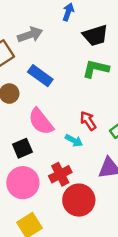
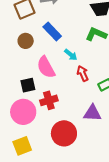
cyan arrow: (74, 140) -> (71, 55), moved
red cross: (60, 174) -> (49, 100), moved

